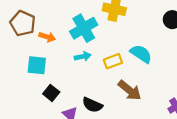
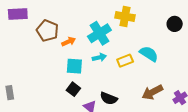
orange arrow: (47, 37) -> (69, 42), turned -40
cyan square: (37, 65) -> (74, 66), moved
brown arrow: (130, 90) -> (152, 92), moved, turned 115

